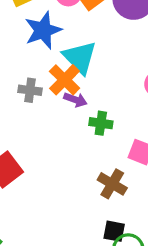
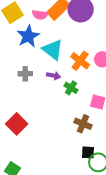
orange cross: (65, 80) -> (80, 61), moved
green cross: (101, 123) -> (71, 88), turned 32

